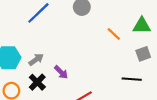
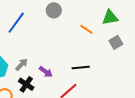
black line: (132, 79) -> (81, 68), moved

